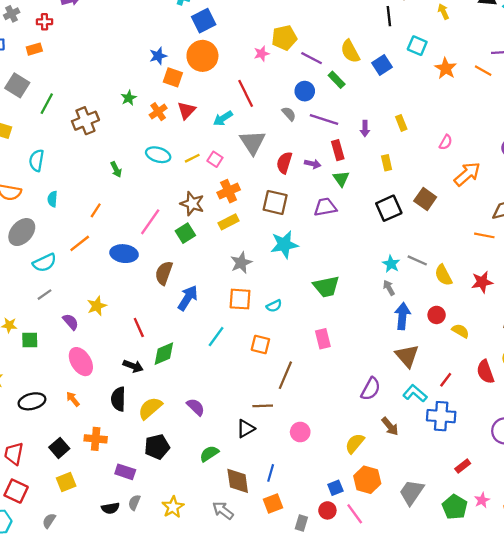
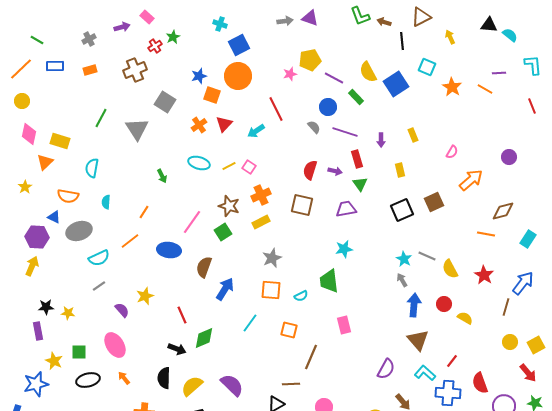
gray cross: (12, 14) -> (89, 39), moved
red cross: (44, 22) -> (155, 46), moved, turned -32
blue square: (382, 65) -> (396, 84), size x1.4
gray square: (17, 85) -> (165, 102), moved
green star: (129, 98) -> (173, 37), moved
brown cross: (85, 121) -> (135, 70), moved
gray triangle: (252, 142) -> (137, 129), moved
brown square: (425, 199) -> (434, 202), turned 30
gray ellipse: (22, 232) -> (79, 231), turned 30
cyan star: (284, 245) -> (344, 249), moved, size x0.7
red star: (482, 282) -> (484, 275), turned -30
green trapezoid: (326, 287) -> (329, 281), moved, turned 95
green square: (30, 340) -> (79, 352), moved
pink ellipse: (81, 362) -> (115, 345), moved
red semicircle: (485, 372) -> (480, 383), moved
purple semicircle: (196, 407) -> (232, 385), size x1.4

